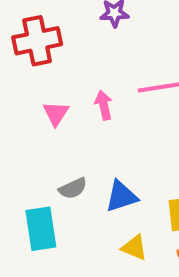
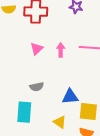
blue triangle: (121, 196) -> (70, 97), moved
cyan rectangle: (41, 229) -> (24, 112), moved

